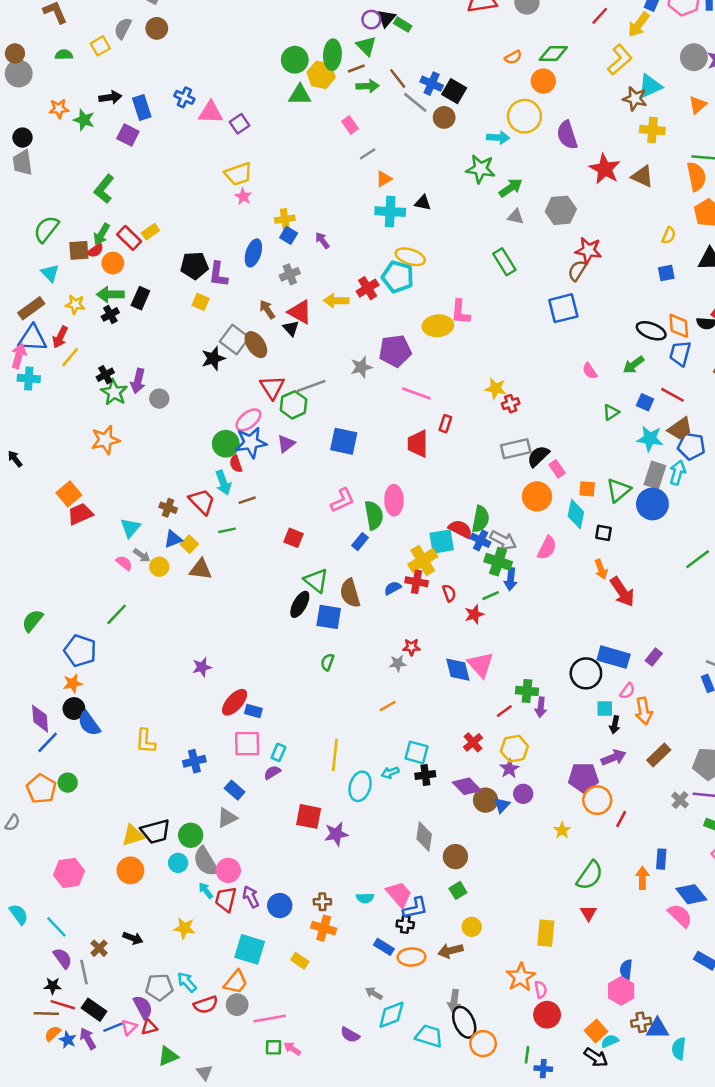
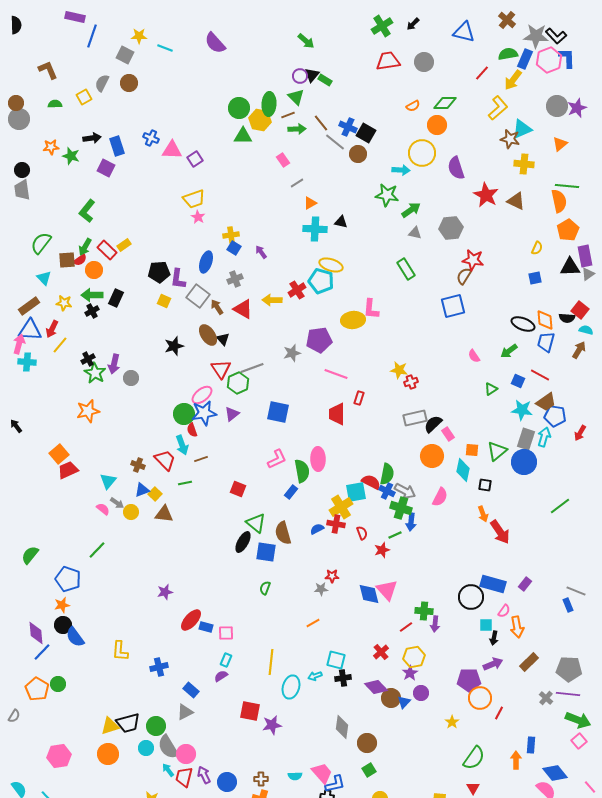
black triangle: (291, 328) -> (223, 339), moved
gray square: (235, 340) -> (198, 296), moved
pink square: (247, 744) -> (226, 633), moved, size x0.7

